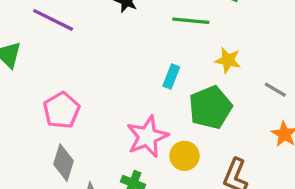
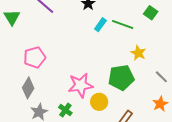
cyan rectangle: (171, 77) -> (100, 25), moved

